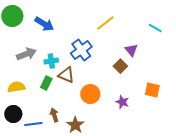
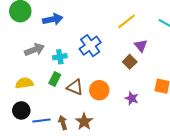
yellow line: (105, 23) -> (127, 21), moved
blue arrow: (44, 24) -> (53, 19), turned -42
brown triangle: (66, 75) -> (75, 87), moved
brown arrow: (54, 115) -> (63, 123), moved

